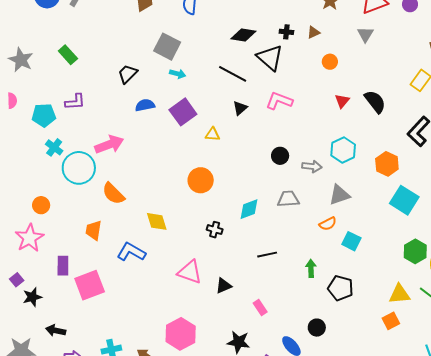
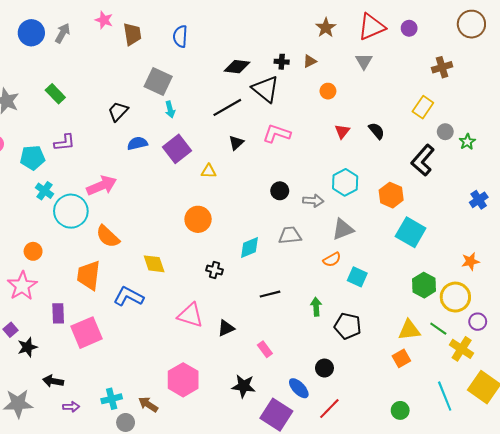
cyan arrow: (178, 74) -> (170, 109), turned 63
black line: (233, 74) -> (227, 107), turned -56
black semicircle: (375, 102) -> (377, 131), size x0.7
orange trapezoid: (94, 230) -> (89, 275), size x1.4

